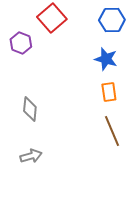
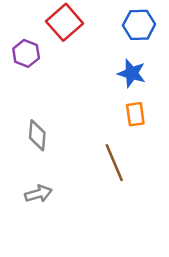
brown line: (112, 131) -> (114, 163), moved

